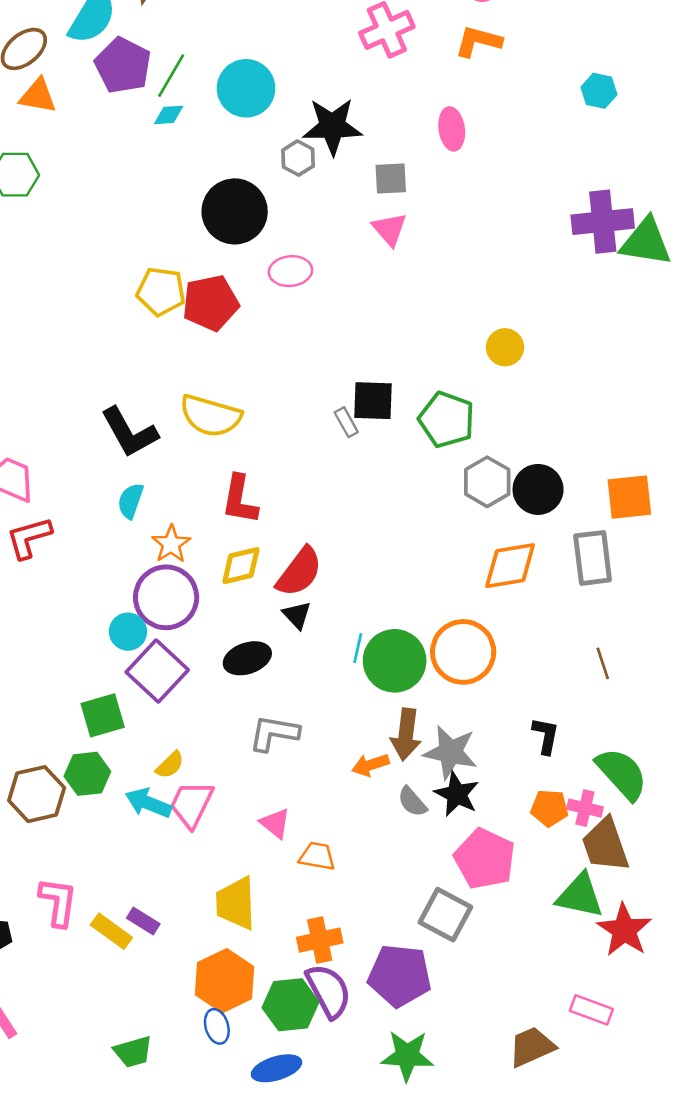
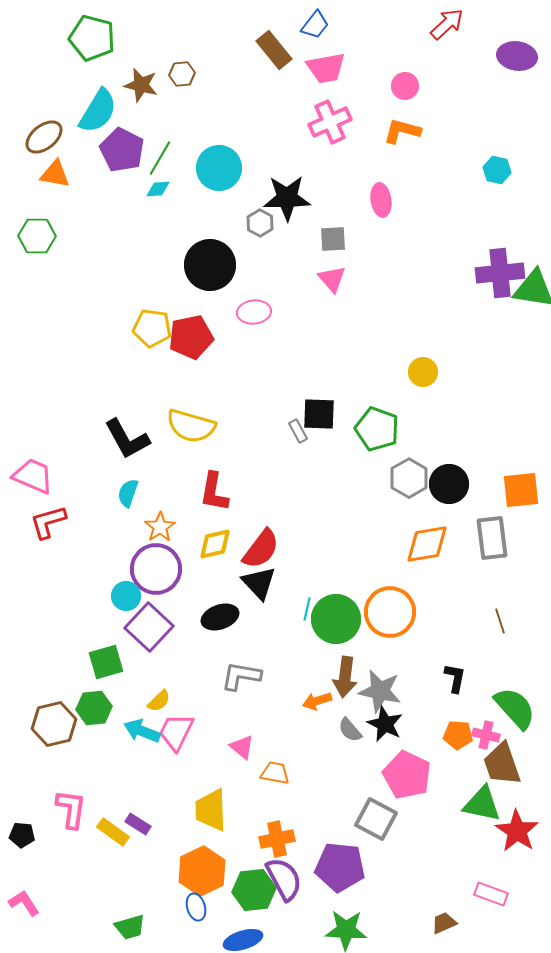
black triangle: (297, 615) -> (259, 583), size x1.5
brown trapezoid: (532, 1047) -> (444, 923), size x0.7

